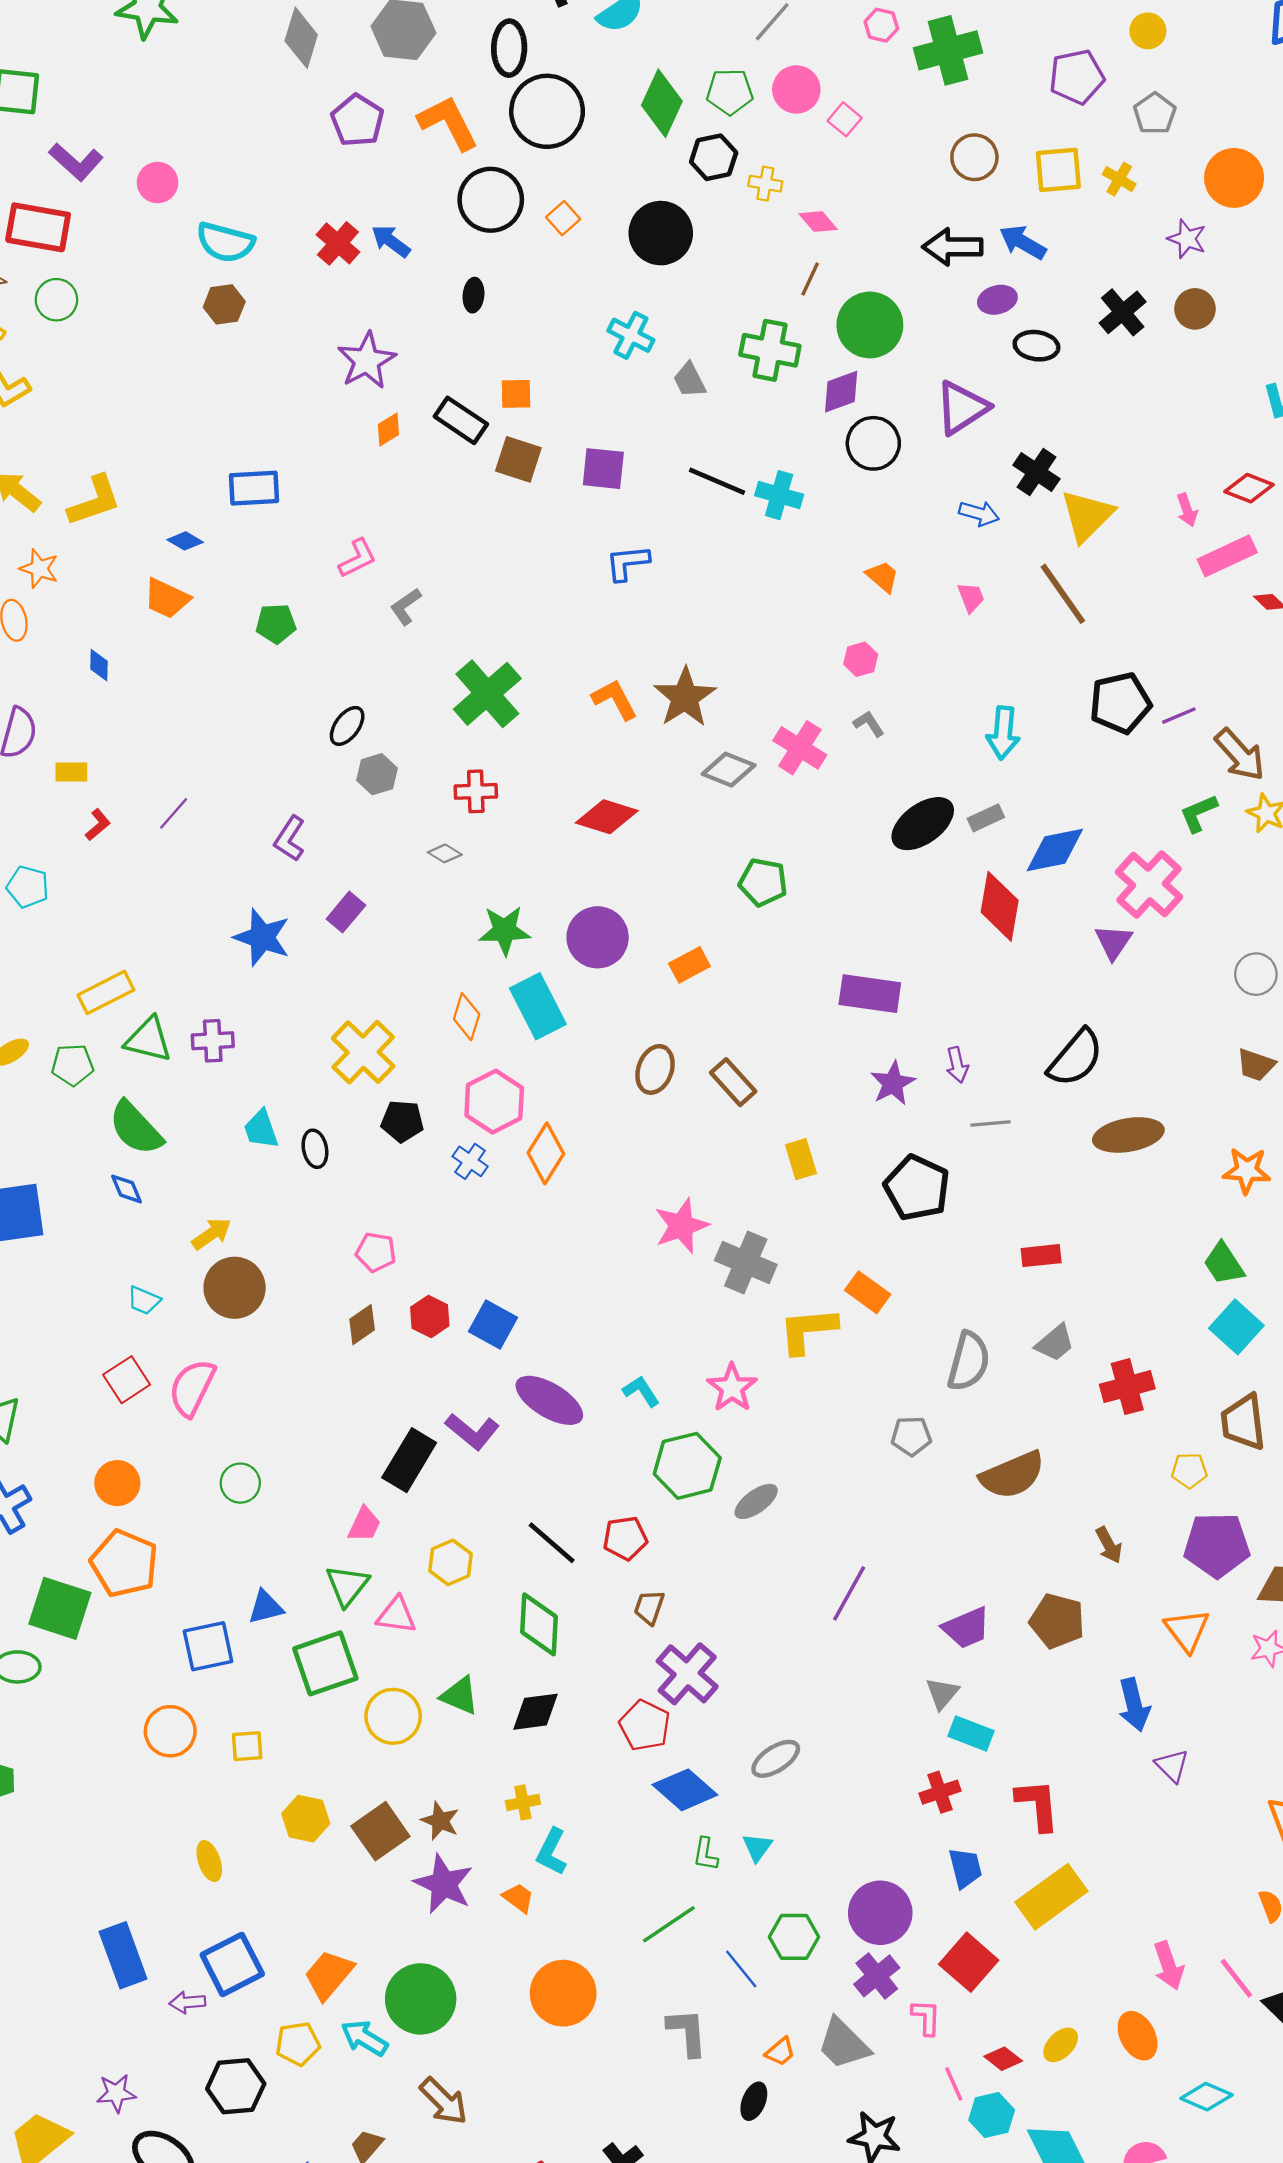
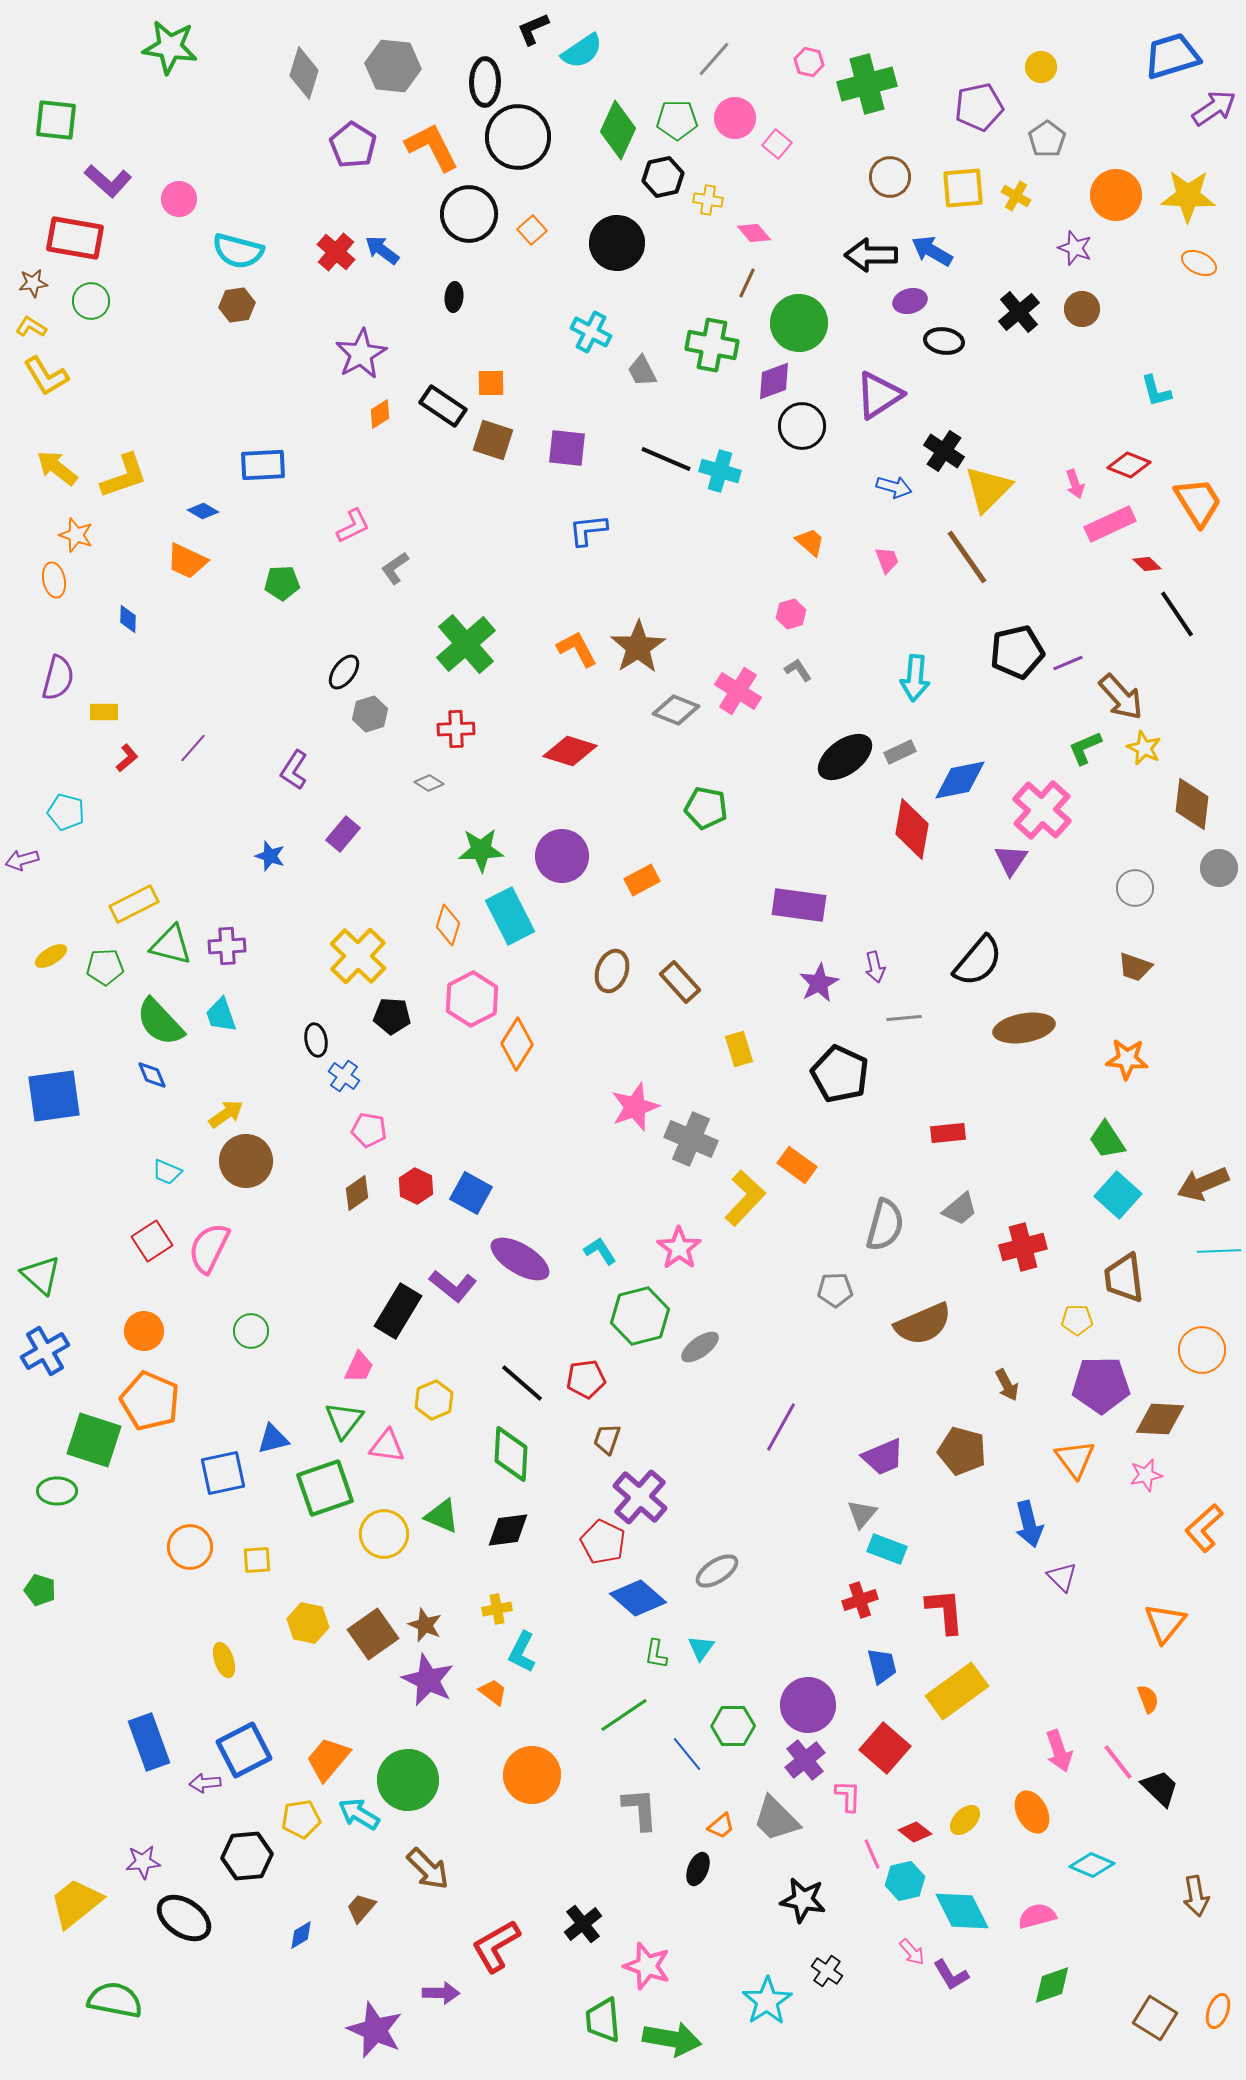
blue star: (262, 937) -> (270, 856), size x0.6
cyan trapezoid: (261, 1129) -> (221, 1015), moved
blue cross: (470, 1161) -> (344, 1076), moved
yellow L-shape: (808, 1330) -> (745, 1198), turned 138

